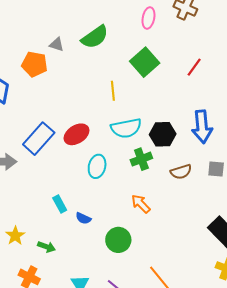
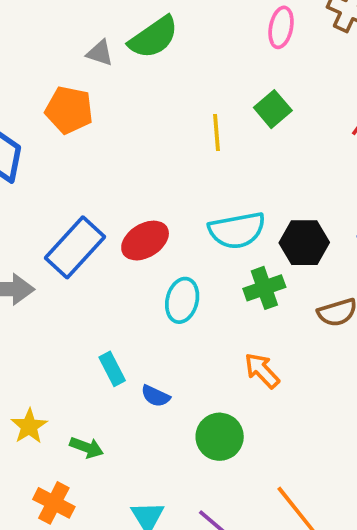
green semicircle: (95, 37) -> (154, 37), moved
gray triangle: (57, 44) -> (100, 53), moved
green square: (145, 62) -> (273, 109), size x0.7
yellow line: (113, 91) -> (217, 132), moved

